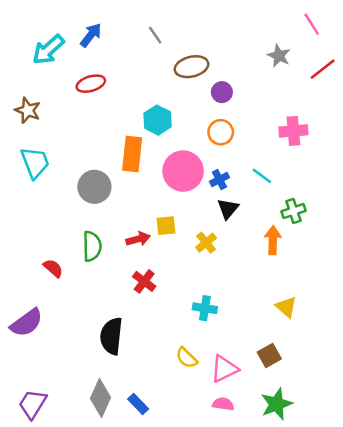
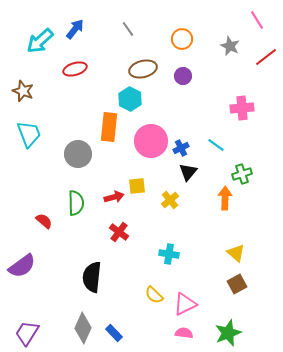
brown ellipse: (192, 67) -> (143, 69), moved
orange circle: (221, 132) -> (182, 39), moved
brown square: (269, 355) -> (237, 284), moved

